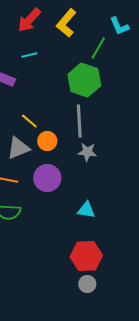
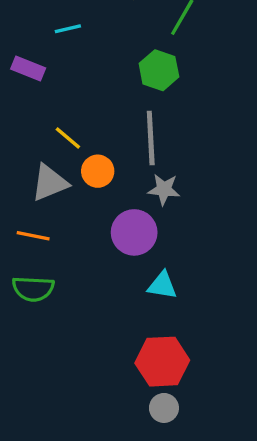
green hexagon: (84, 80) -> (159, 70), size x0.7
purple circle: (47, 178) -> (134, 232), moved

